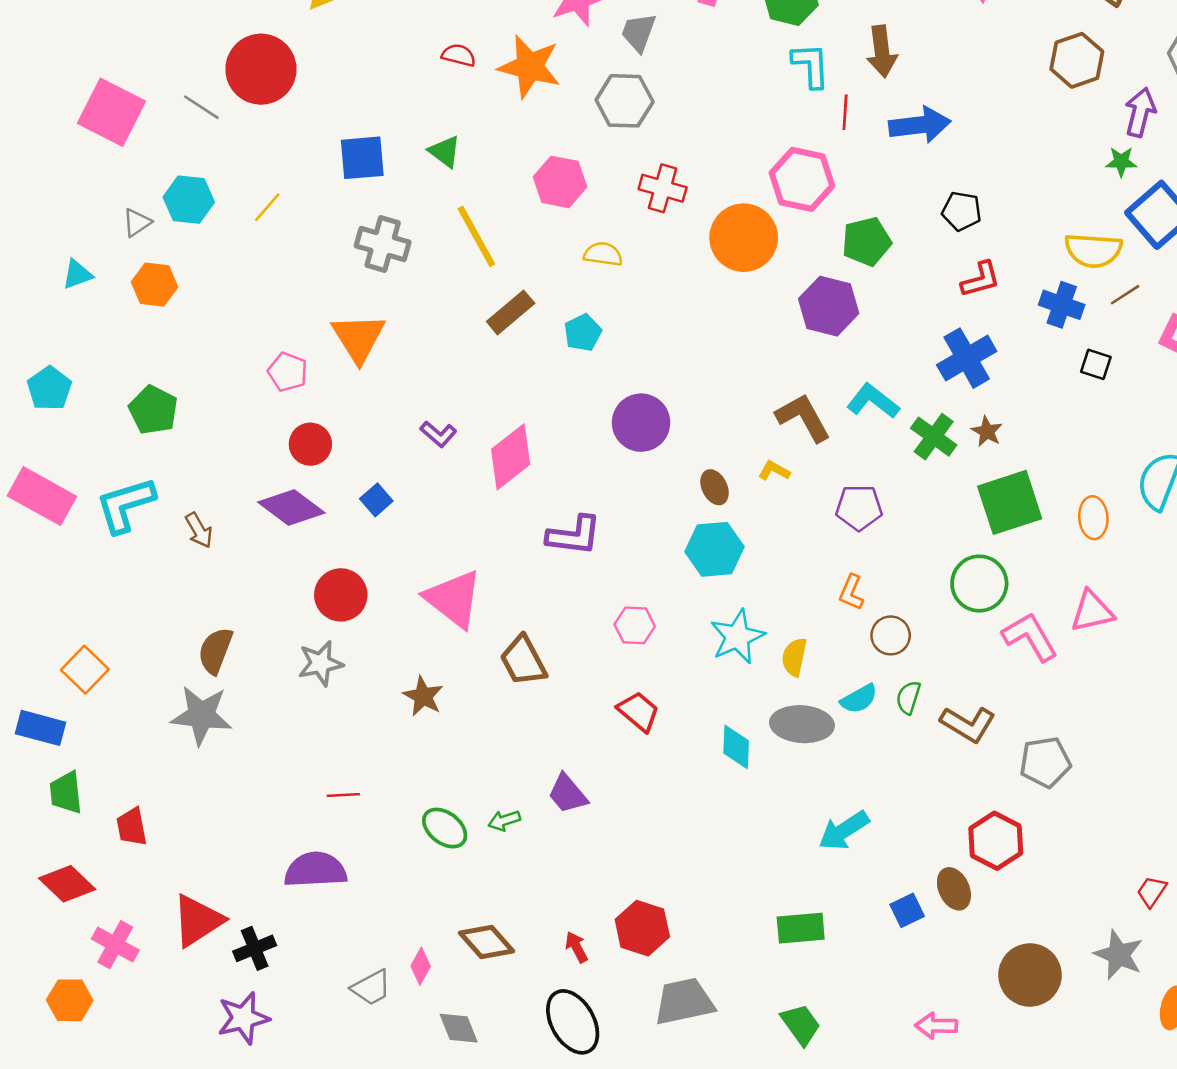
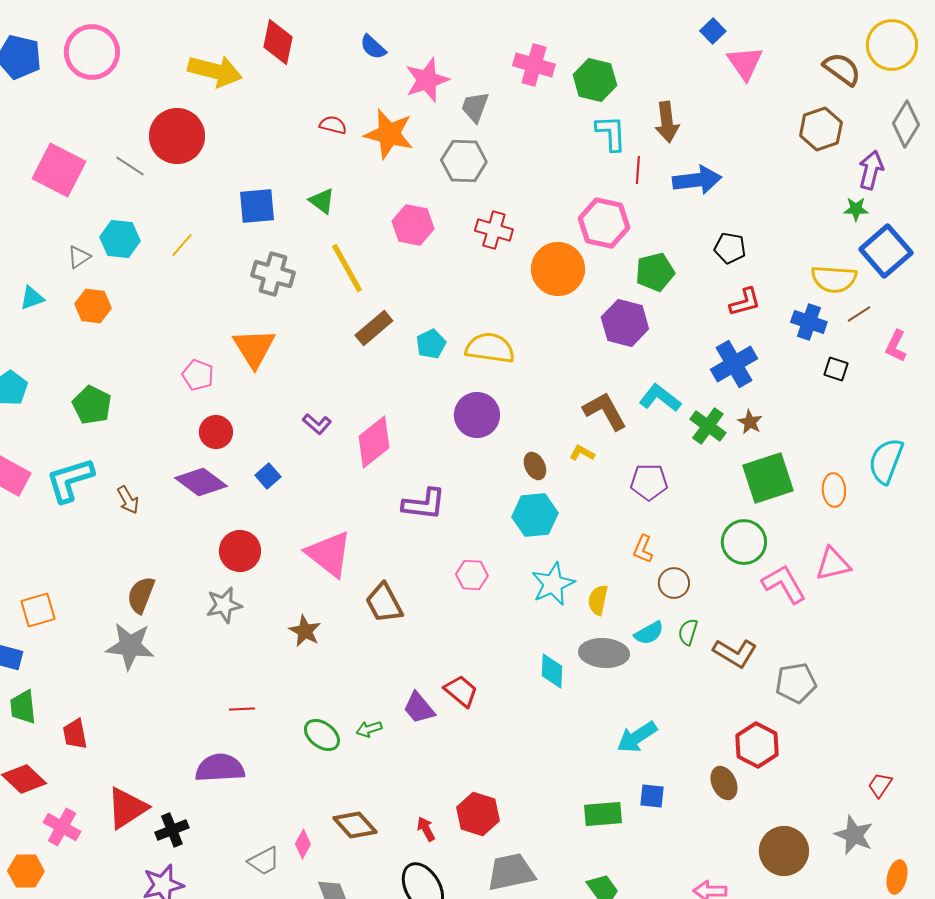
yellow semicircle: (603, 254) -> (490, 348), moved, size x1.6
orange square: (85, 670) -> (38, 610), turned 30
red trapezoid: (639, 711) -> (461, 691), moved
blue square: (907, 910) -> (652, 796), moved, turned 32

